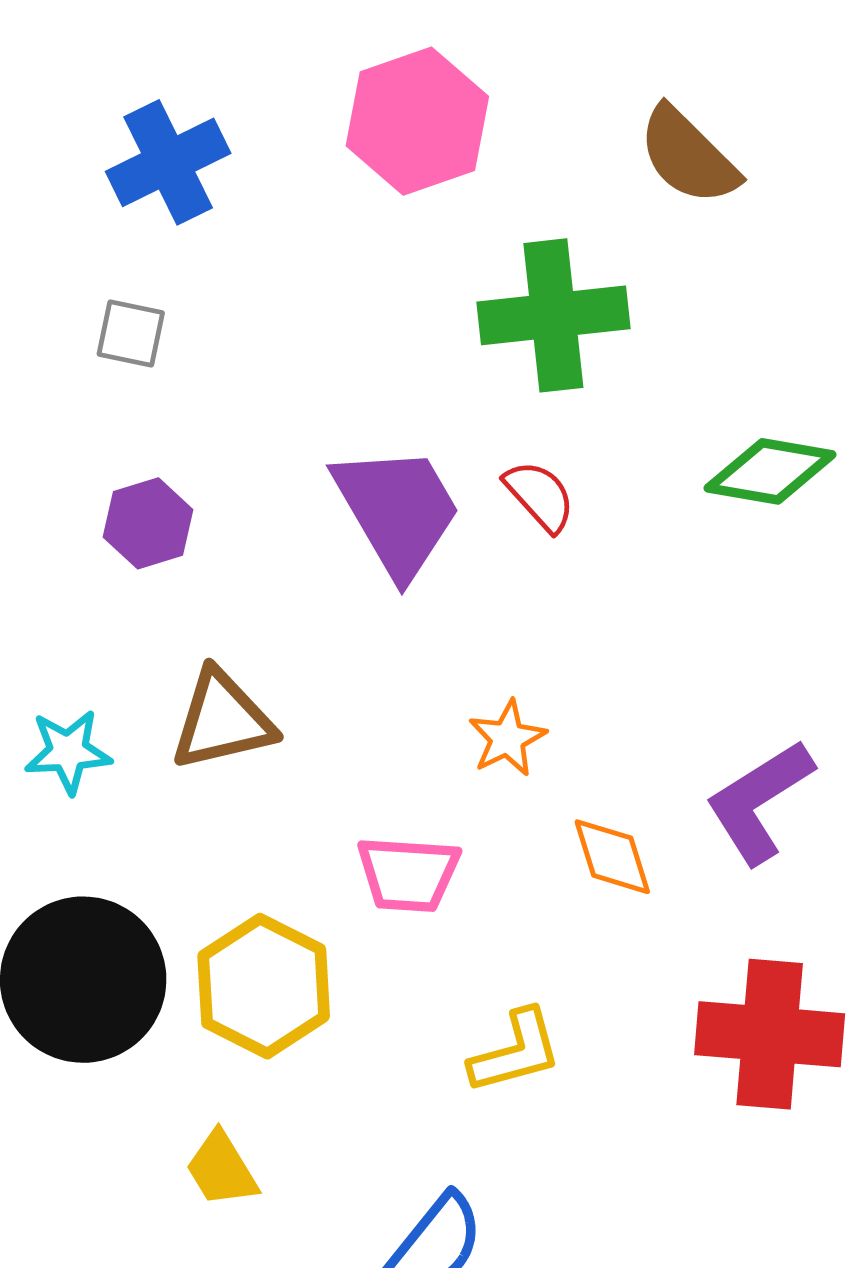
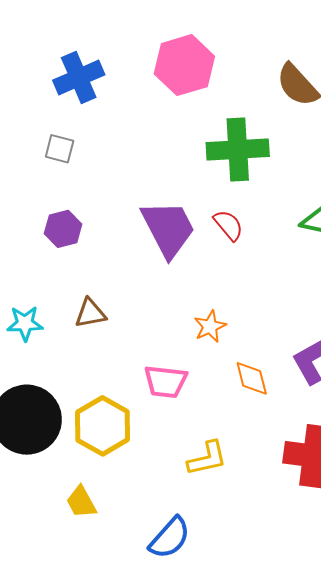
brown triangle: (222, 720) -> (90, 313), size x0.7

